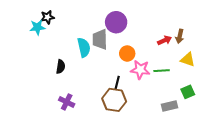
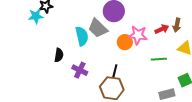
gray trapezoid: (100, 39) -> (98, 28), turned -45
pink star: (140, 70) -> (138, 35), moved
purple cross: (67, 102) -> (80, 70), moved

